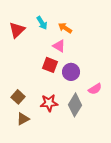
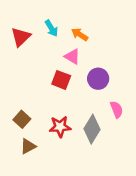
purple circle: (71, 72) -> (98, 79), moved
pink semicircle: (95, 89) -> (117, 109), turned -80

